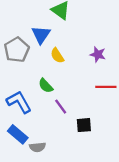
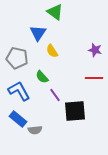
gray pentagon: (17, 50) -> (17, 58), moved, turned -30
purple star: (98, 54) -> (95, 50), moved
black square: (84, 125) -> (75, 111), size x1.6

